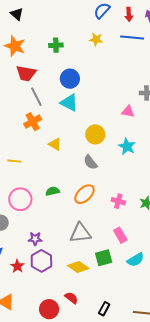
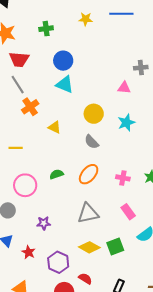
gray line: (36, 97) -> (18, 85), moved
cyan star: (127, 146) -> (126, 123), turned 30
green square: (104, 258) -> (115, 247), moved
purple hexagon: (41, 261) -> (58, 262), moved

